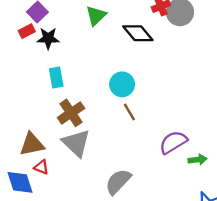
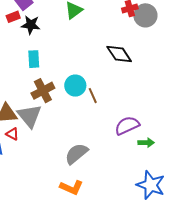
black diamond: (138, 33) -> (119, 54), moved
cyan circle: (122, 84) -> (75, 86), moved
gray triangle: (76, 143) -> (29, 116), moved

